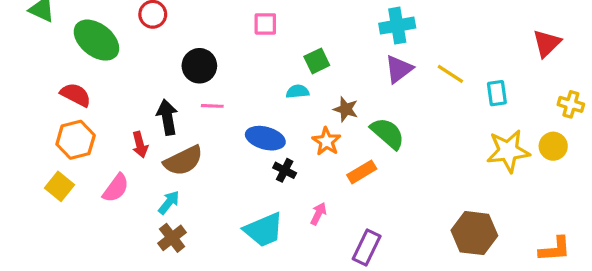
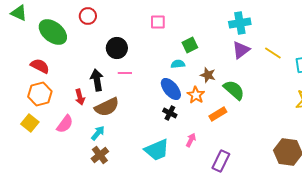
blue ellipse: (265, 138) -> (171, 89), moved, turned 35

